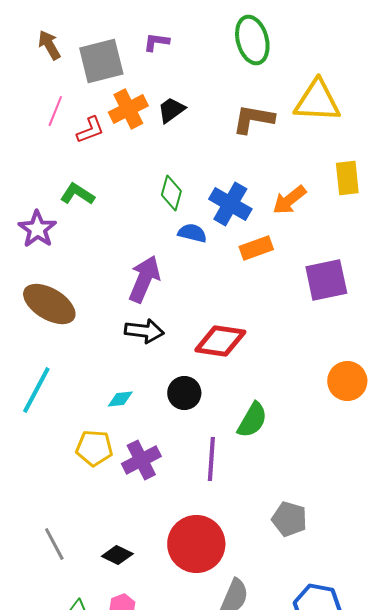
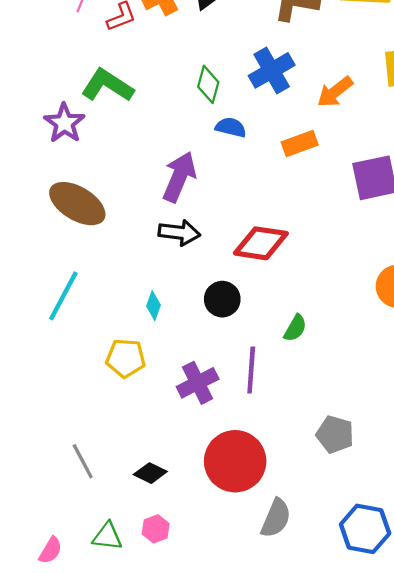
green L-shape: (77, 194) -> (107, 85), size x1.4
blue cross: (230, 204) -> (272, 70), moved, turned 30
cyan diamond: (120, 399) -> (154, 306), turned -64
green semicircle: (252, 420) -> (295, 328), size x0.7
purple cross: (141, 460) -> (198, 383), moved

